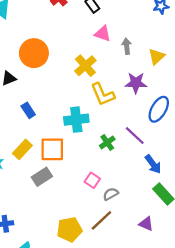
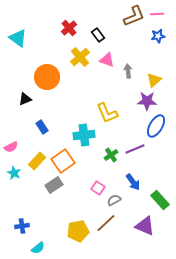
yellow cross: (85, 66) -> (80, 57), moved
purple star: (136, 83) -> (147, 101), moved
purple line: (135, 136) -> (135, 149), turned -66
orange square: (52, 149) -> (63, 161), turned -35
blue arrow: (153, 164) -> (133, 182), moved
purple triangle: (146, 224) -> (145, 226), size x1.5

